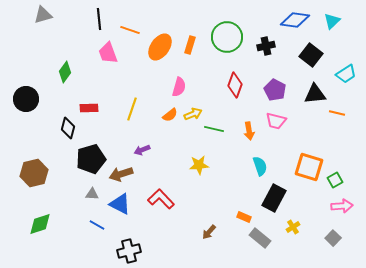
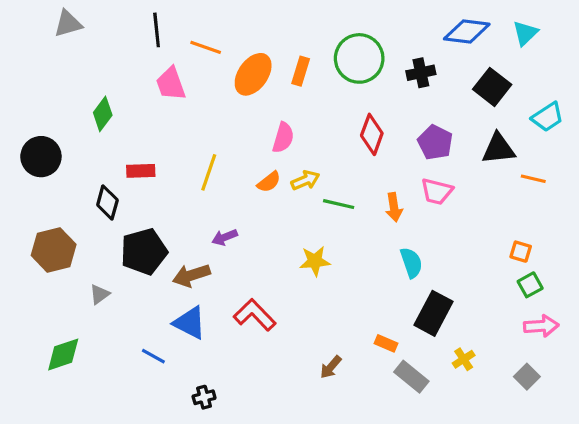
orange square: (309, 167) -> (521, 252), moved, size x0.5
brown hexagon: (34, 173) -> (54, 250), moved
gray triangle: (92, 194) -> (100, 294), moved, turned -40
black cross: (129, 251) -> (204, 397), size x0.6

